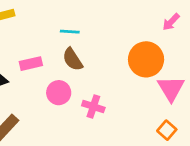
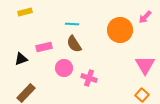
orange circle: (146, 59) -> (120, 30), moved

